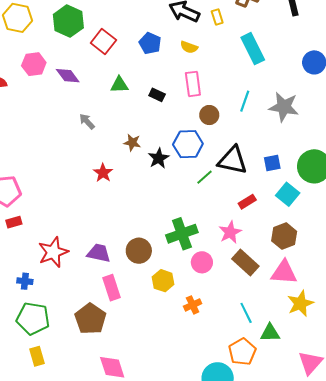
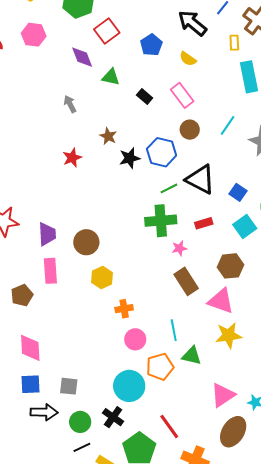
yellow rectangle: (217, 17) -> (234, 43), moved
purple diamond: (68, 76) -> (82, 57), moved
pink rectangle: (193, 84) -> (182, 95), turned -45
blue square: (272, 163) -> (238, 192), turned 30
pink star: (230, 232) -> (179, 248), size x0.7
green cross: (182, 234) -> (161, 221), moved
purple trapezoid: (99, 253) -> (47, 234), turned 60
pink circle: (202, 262) -> (135, 339), moved
brown pentagon: (90, 319) -> (22, 295), size x0.7

